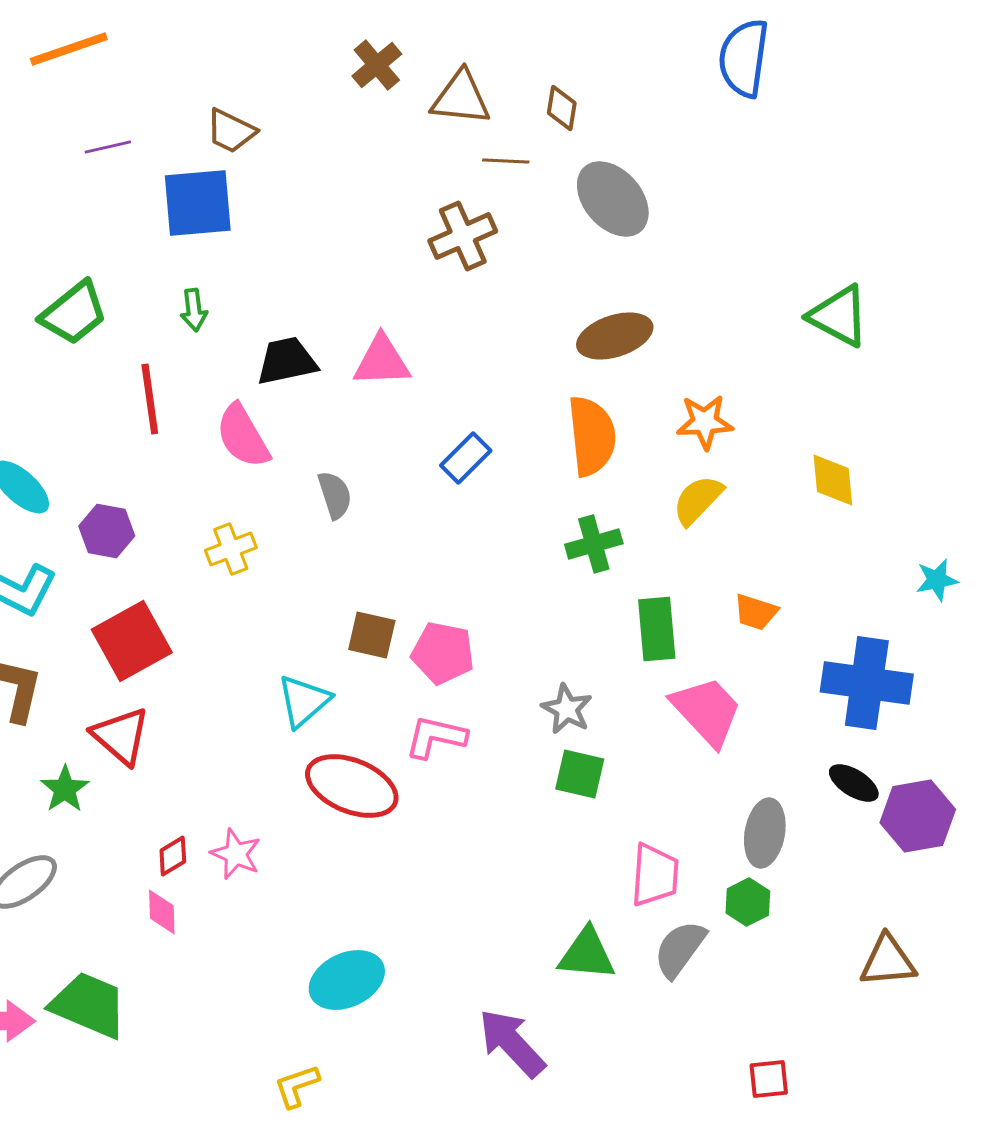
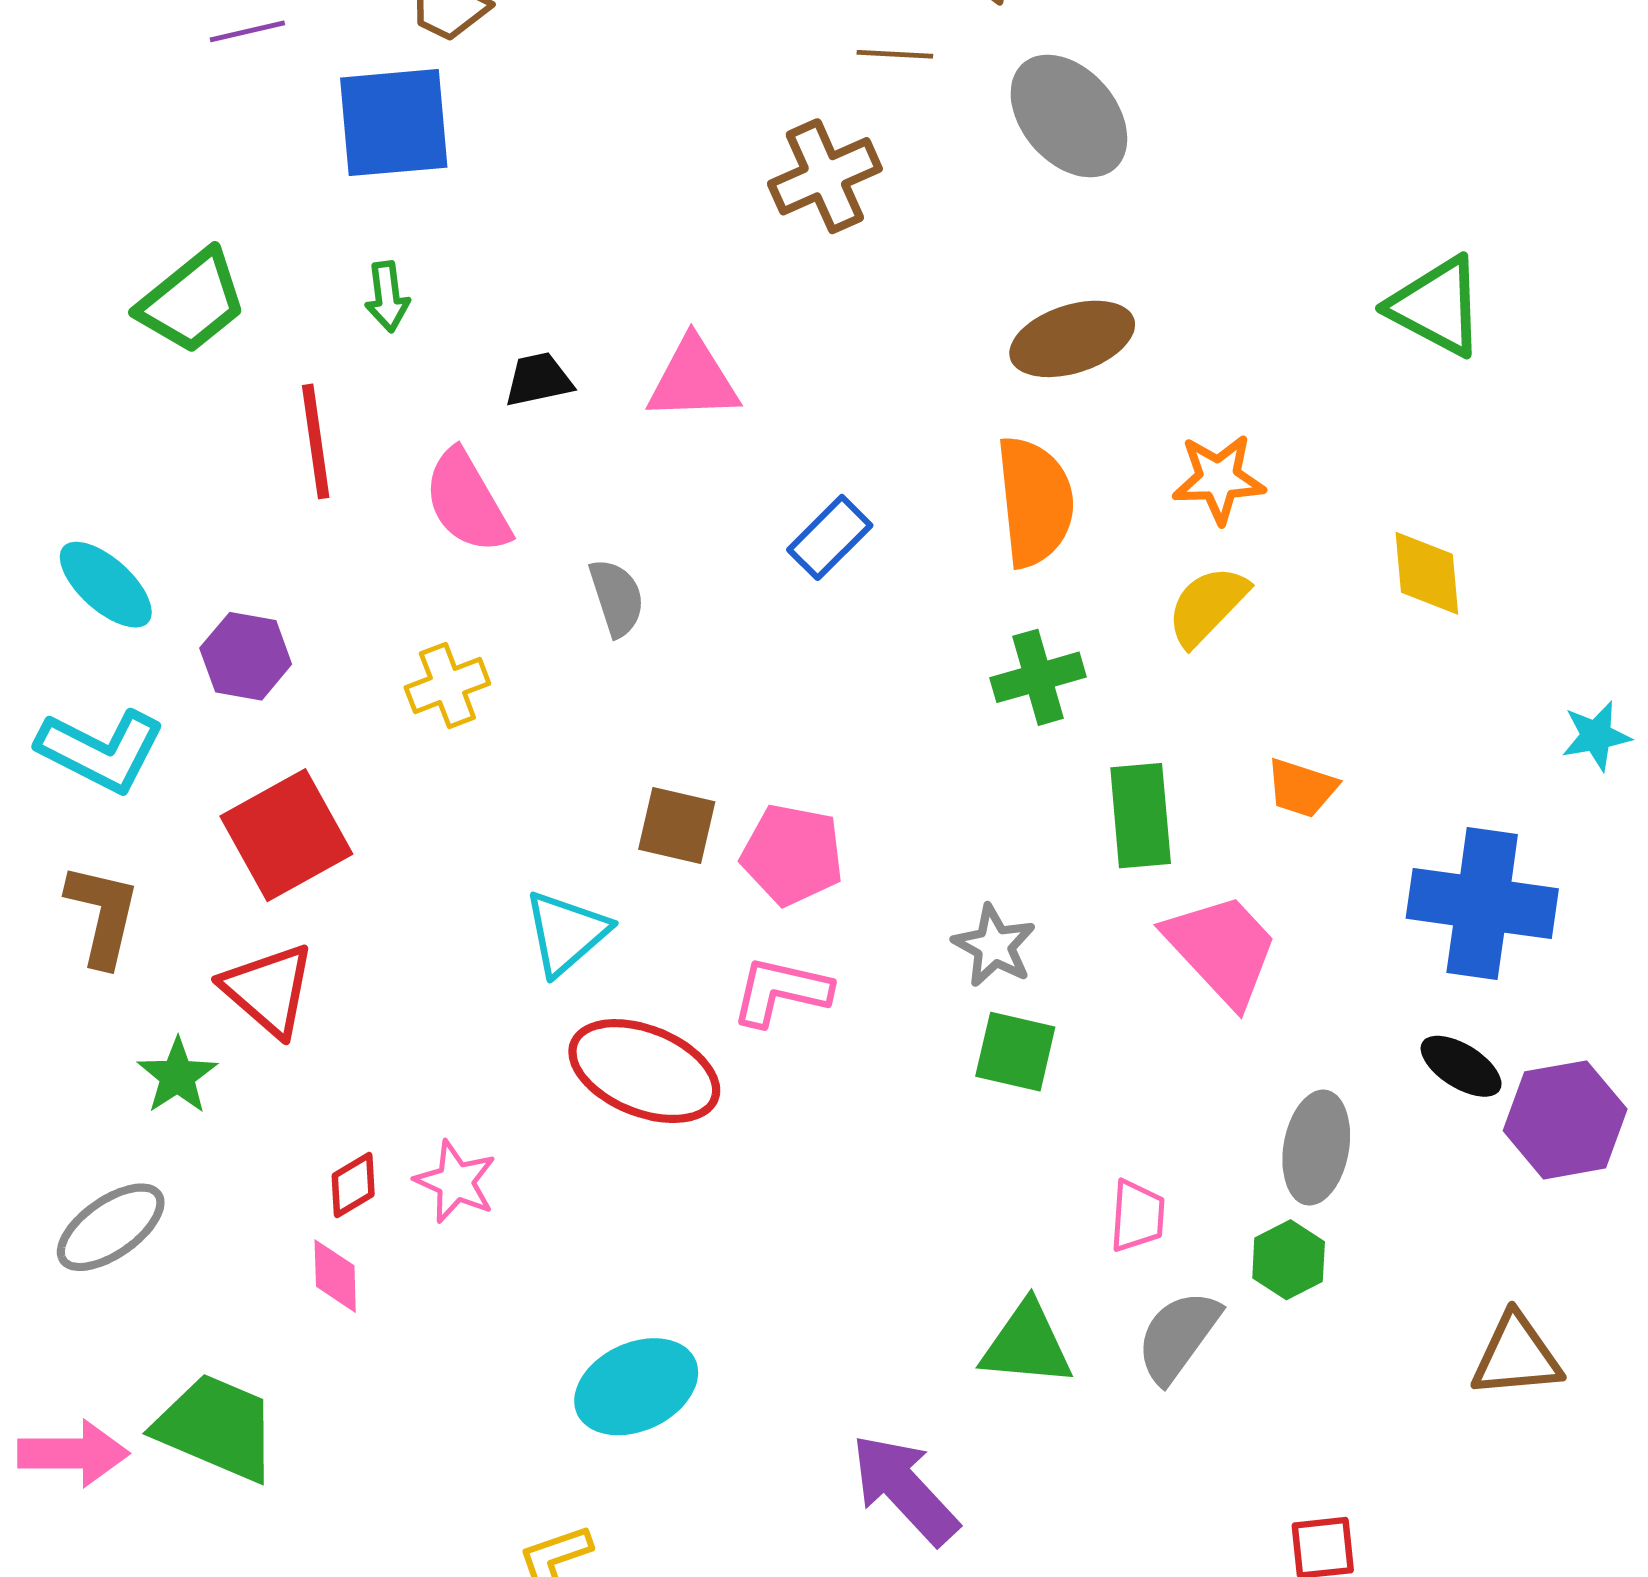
black trapezoid: (287, 361) -> (539, 380), size x0.7
pink trapezoid: (655, 875) -> (1137, 1216), size x0.7

